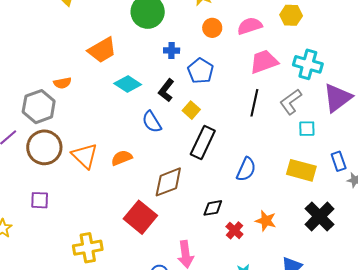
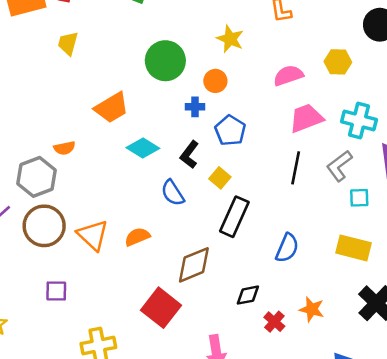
orange circle: (212, 28) -> (215, 81), moved
purple square: (40, 200) -> (56, 291), moved

